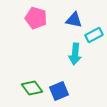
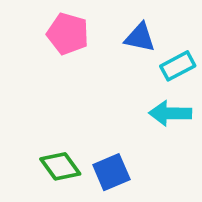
cyan arrow: (75, 54) -> (170, 113), moved, turned 85

